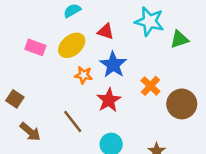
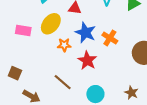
orange cross: (150, 86) -> (110, 38), moved

